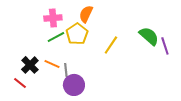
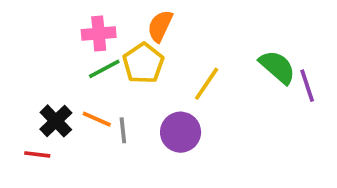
red line: (20, 83) -> (37, 154), turned -32
purple circle: (74, 85) -> (181, 132), moved

